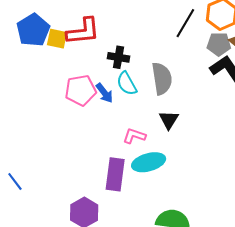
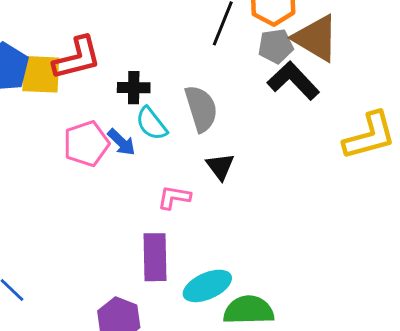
yellow square: (57, 39) -> (41, 74), size x1.4
cyan ellipse: (149, 162) -> (207, 286), moved

